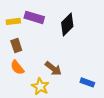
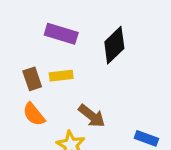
yellow rectangle: (13, 21) -> (61, 76), moved

